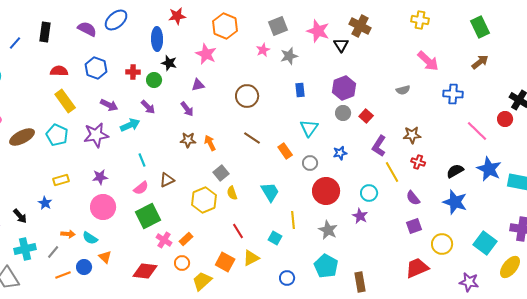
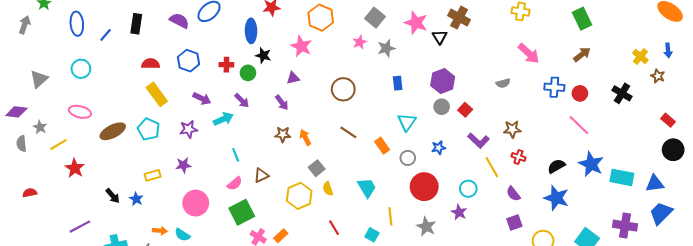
gray square: (278, 26) -> (375, 18), turned -30
red circle: (505, 119) -> (580, 93), moved
purple star: (96, 135) -> (189, 129), size x0.7
purple L-shape: (379, 146) -> (478, 141), turned -80
purple star: (100, 177) -> (183, 165), moved
black arrow: (20, 216) -> (113, 196), moved

